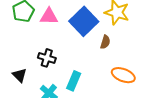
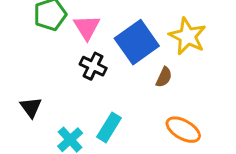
pink triangle: (49, 16) -> (87, 27), turned 48
black cross: (47, 58) -> (93, 66), moved

